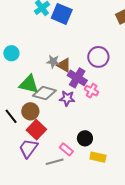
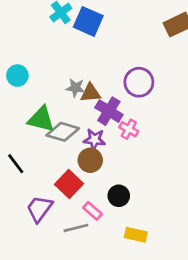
brown triangle: (64, 65) -> (91, 93), turned -35
brown circle: (30, 111) -> (90, 160), moved
red square: (36, 130) -> (69, 184), moved
yellow rectangle: (98, 157) -> (136, 235), moved

